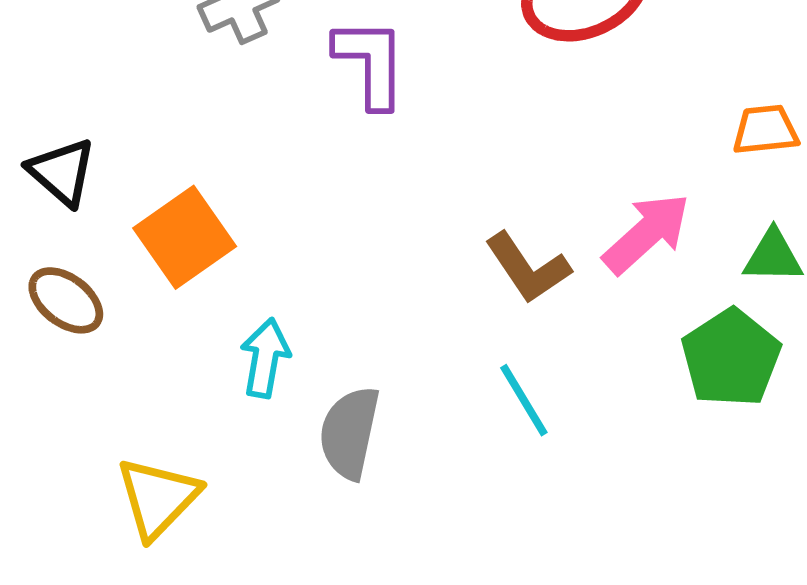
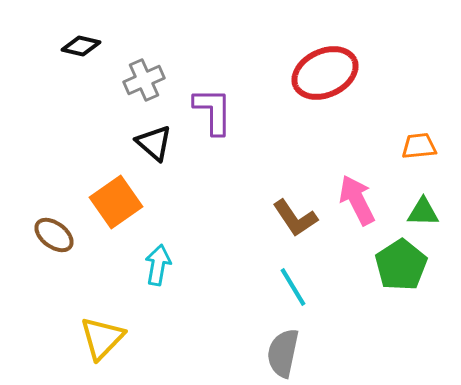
black triangle: (62, 172) -> (154, 143), moved
pink arrow: (647, 233) -> (357, 200), turned -75
gray semicircle: (349, 433) -> (283, 353), moved

